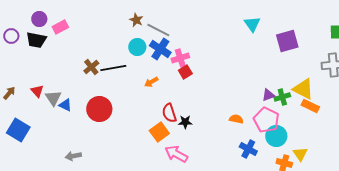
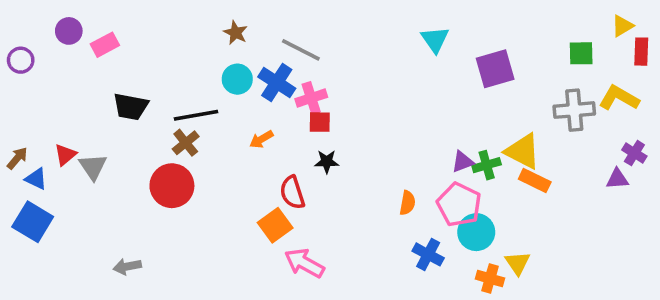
gray line: (158, 30) -> (301, 50), moved
black trapezoid: (36, 40) -> (131, 107), moved
brown cross: (91, 67) -> (186, 143), moved
red square: (185, 72) -> (320, 122), turned 32
red triangle: (37, 91) -> (65, 155), turned 32
blue triangle: (65, 105) -> (36, 179), moved
orange semicircle: (236, 119) -> (407, 203), turned 88
black star: (185, 122) -> (327, 162), moved

